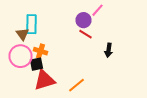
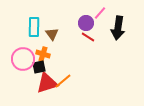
brown triangle: (22, 34) -> (52, 34), moved
black arrow: (108, 50) -> (118, 28), moved, size x1.6
orange line: (76, 85) -> (63, 81), moved

